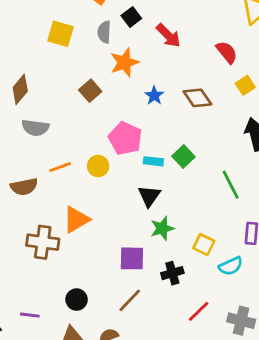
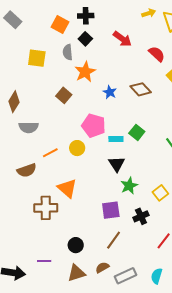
red arrow: (168, 35) -> (122, 39), moved
orange triangle: (76, 220) -> (67, 188), turned -40
yellow square: (204, 245) -> (160, 193), turned 35

